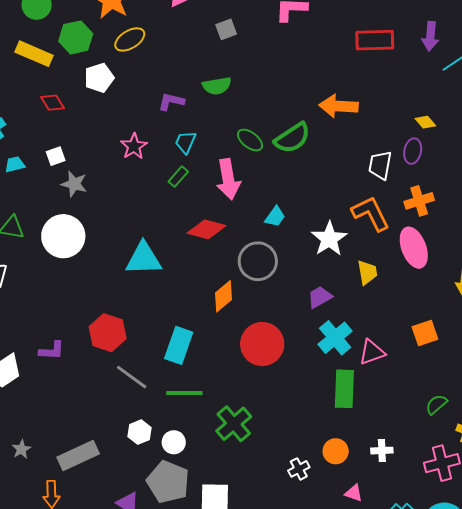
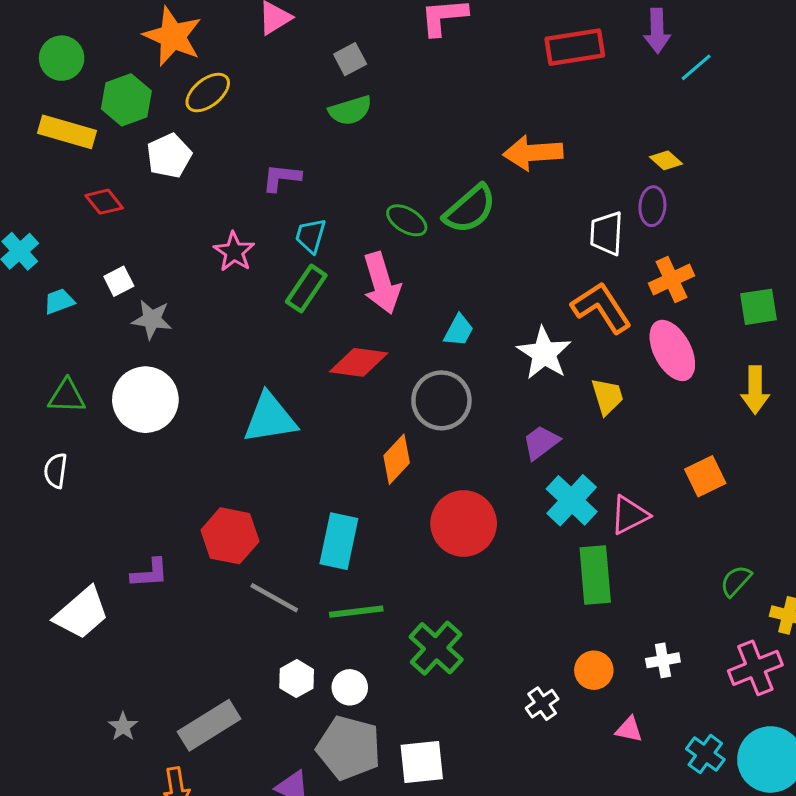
green semicircle: (217, 86) -> (350, 110), moved
green rectangle: (178, 177) -> (306, 289), size x1.4

